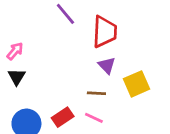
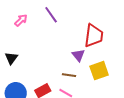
red trapezoid: (105, 32) -> (94, 35), moved
pink arrow: (15, 51) -> (21, 20), moved

